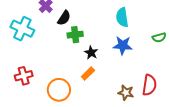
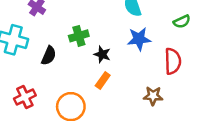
black semicircle: (64, 18) -> (49, 56), moved
red semicircle: (149, 85) -> (173, 61), moved

